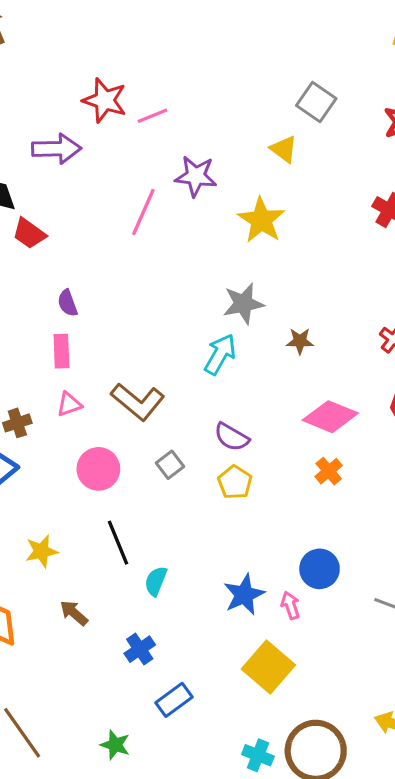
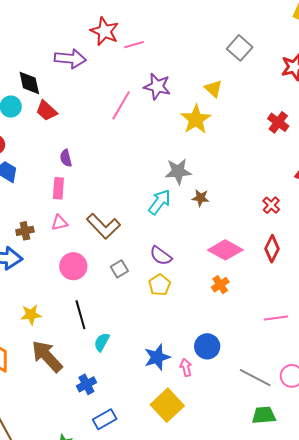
yellow triangle: (284, 149) -> (213, 89), moved
brown star: (300, 341) -> (201, 198), moved
brown arrow: (74, 613) -> (47, 356), size x1.8

